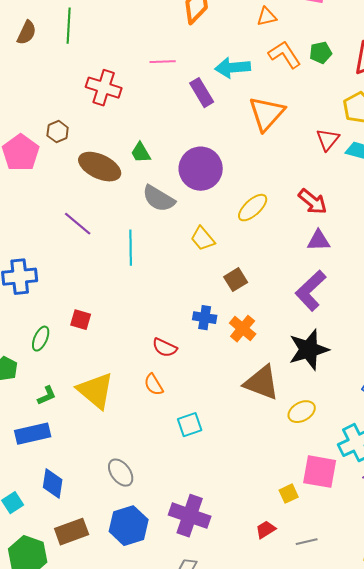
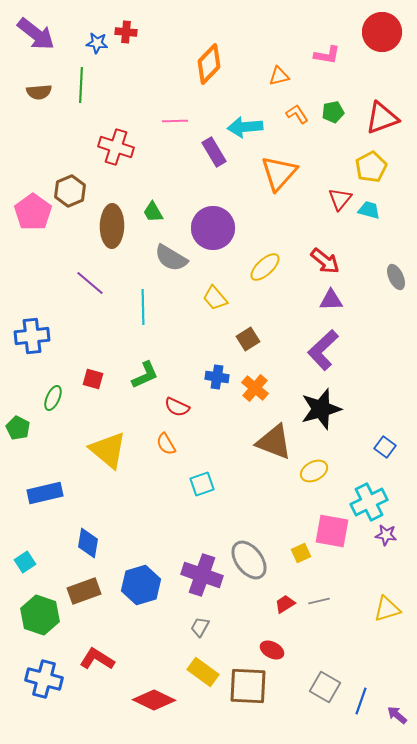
brown semicircle: (27, 33) -> (39, 92), turned 60
orange L-shape: (285, 55) -> (297, 114), size x0.7
brown hexagon: (58, 132) -> (70, 191), size x1.4
brown ellipse: (100, 167) -> (112, 226), turned 66
green L-shape: (47, 396) -> (145, 375), moved, size x1.4
gray ellipse: (121, 473) -> (249, 560), moved, size x1.4
blue diamond: (53, 484) -> (88, 543), moved
red trapezoid: (266, 530) -> (285, 604), moved

